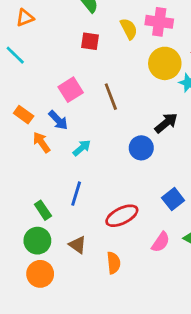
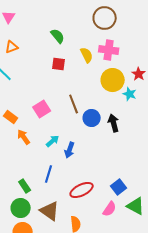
pink square: (71, 90) -> (42, 109), moved
blue arrow: (58, 120) -> (70, 150), moved, turned 63
black arrow: (166, 123) -> (114, 123), turned -66
blue circle: (141, 148) -> (92, 118), moved
blue square: (173, 199) -> (119, 187), moved
brown triangle: (78, 245) -> (50, 211), size x1.5

